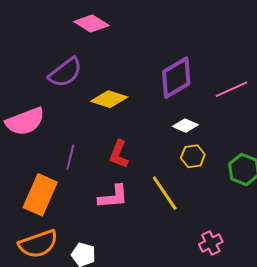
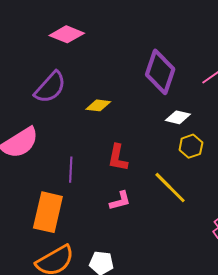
purple diamond: (176, 78) -> (160, 72), turned -30
yellow diamond: (109, 99) -> (98, 105), size x0.7
pink L-shape: (113, 197) -> (120, 201), size x0.7

